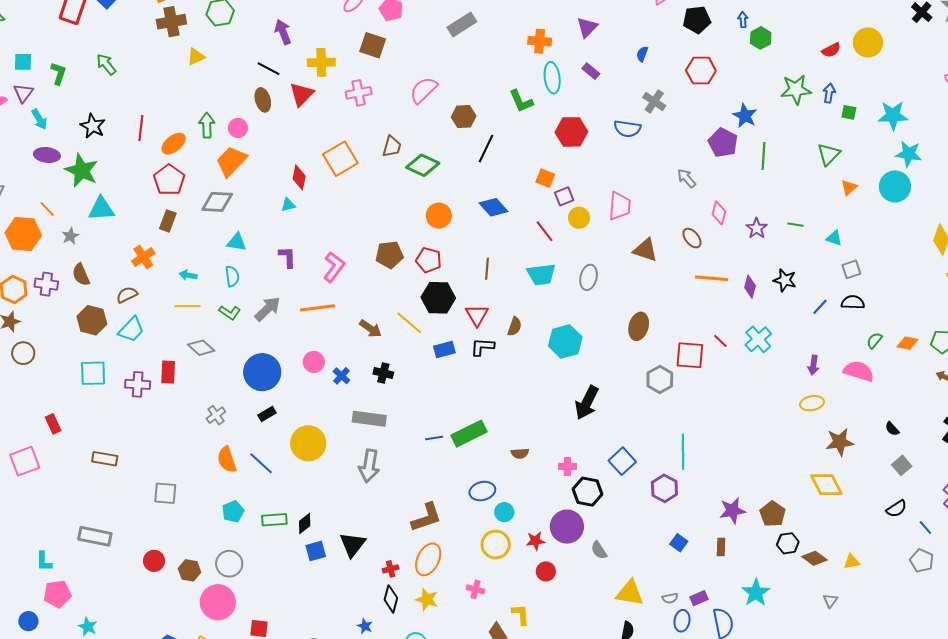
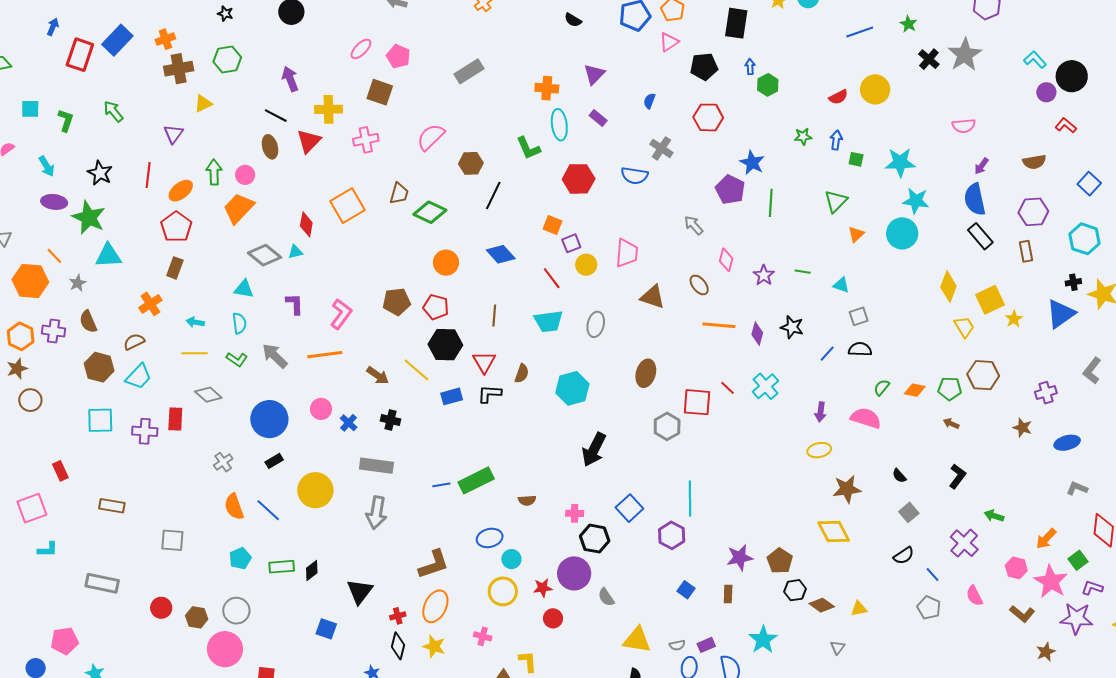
green star: (796, 90) -> (803, 136), size x0.6
purple triangle: (23, 93) -> (173, 134), moved
gray diamond: (217, 202) -> (265, 255), moved, turned 36
gray arrow: (268, 309) -> (275, 356), turned -92
blue square: (316, 551) -> (326, 629), moved, turned 35
cyan L-shape: (44, 561) -> (48, 549), moved, turned -90

